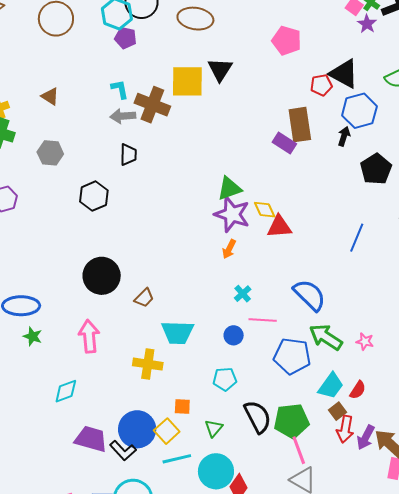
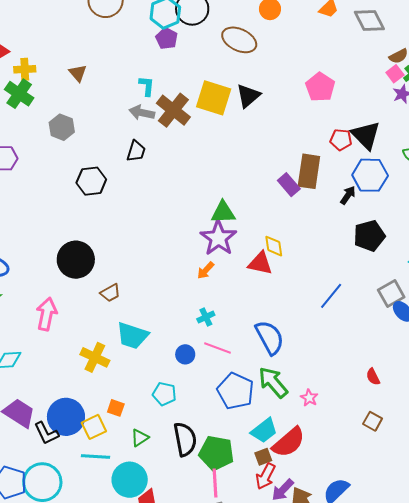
yellow diamond: (265, 210) -> (274, 246), moved
red semicircle: (358, 390) -> (289, 442), size x1.8

